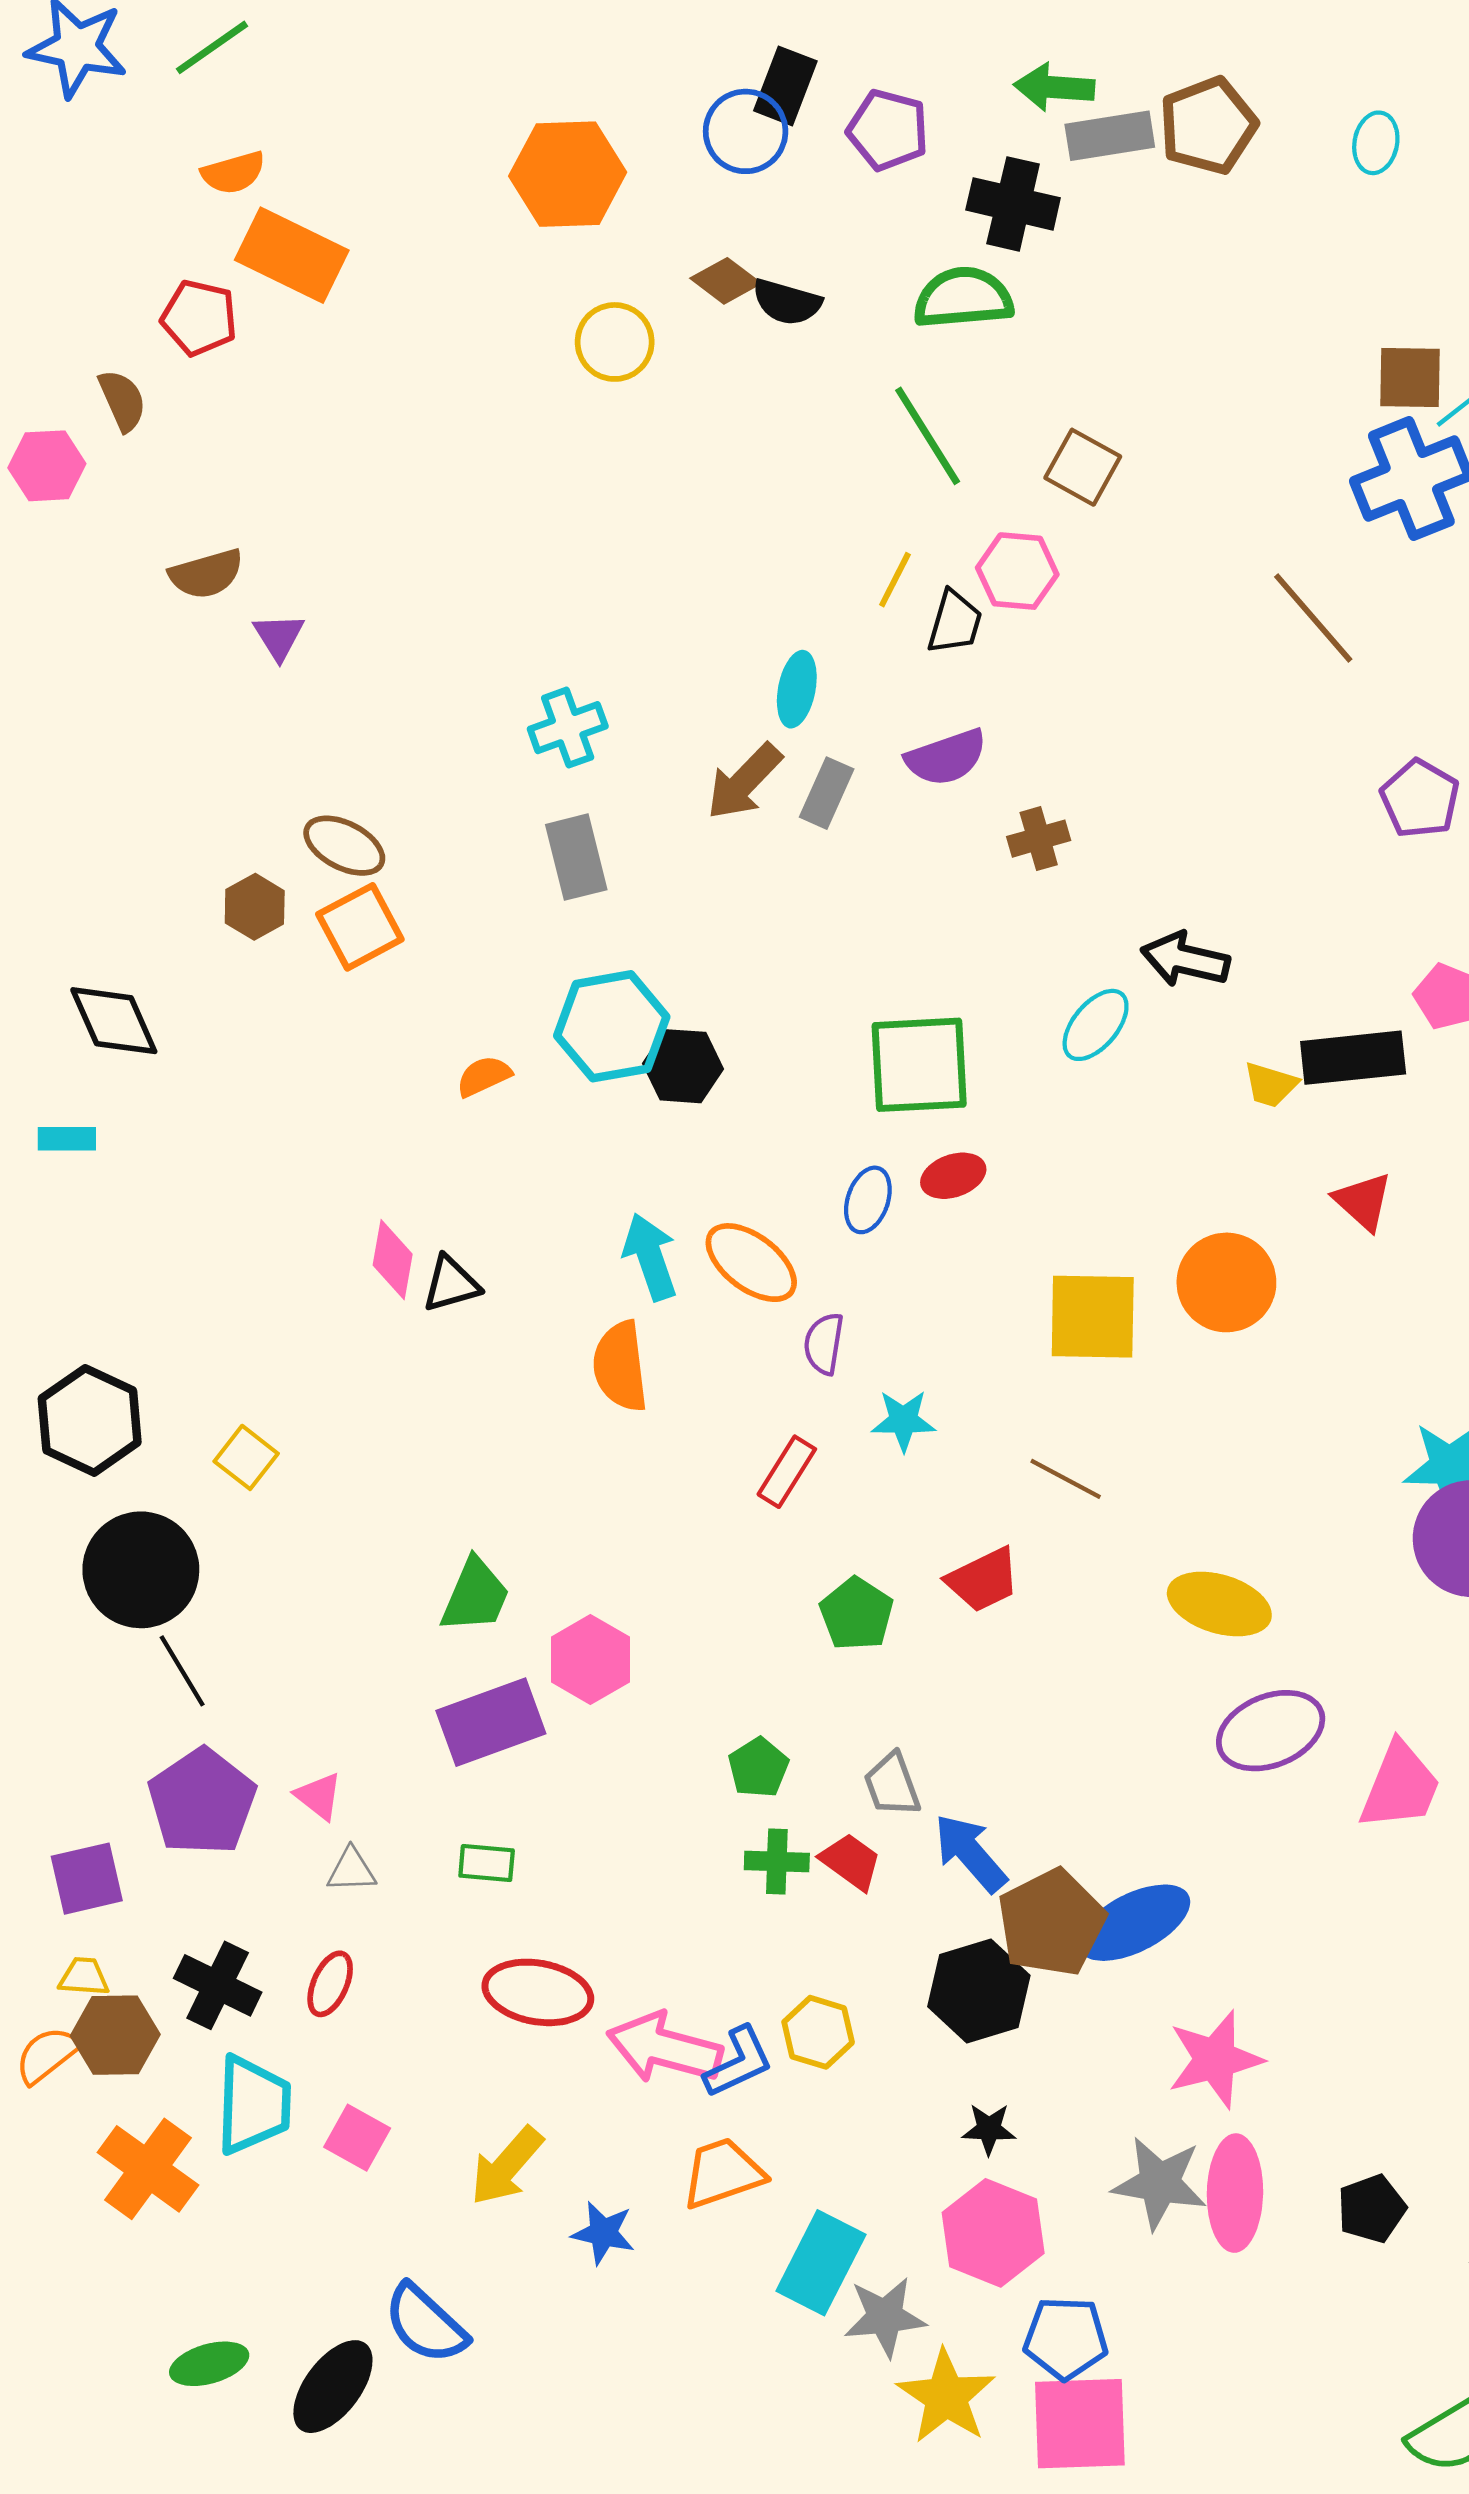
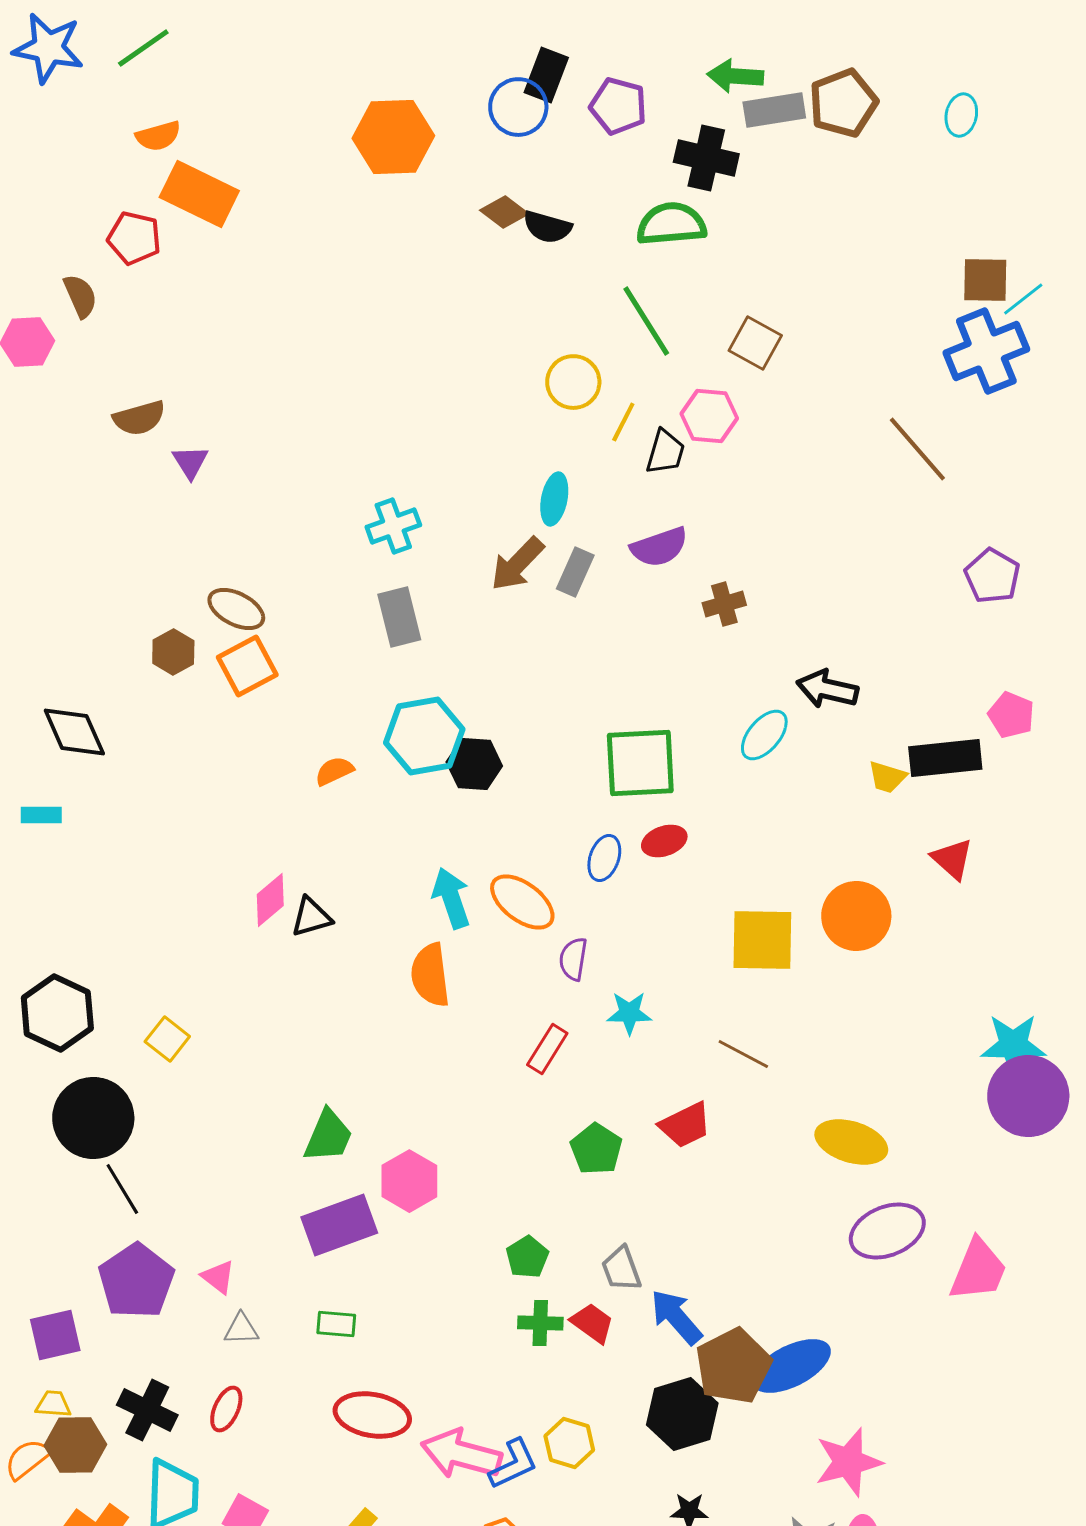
yellow circle: (615, 342) -> (573, 382), moved
pink diamond: (393, 1260) -> (270, 900), turned 40

